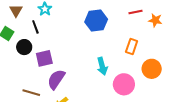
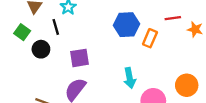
orange rectangle: (132, 46) -> (150, 38), moved
purple square: (44, 58) -> (79, 58), moved

